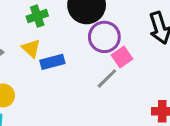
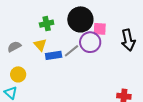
pink square: (122, 57) -> (100, 29), moved, turned 32
gray line: (107, 78) -> (71, 51), moved

